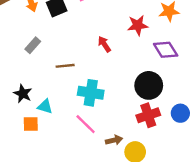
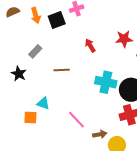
red arrow: (104, 44) -> (90, 45), moved
cyan cross: (91, 93) -> (106, 82), moved
black star: (23, 94) -> (19, 74), moved

